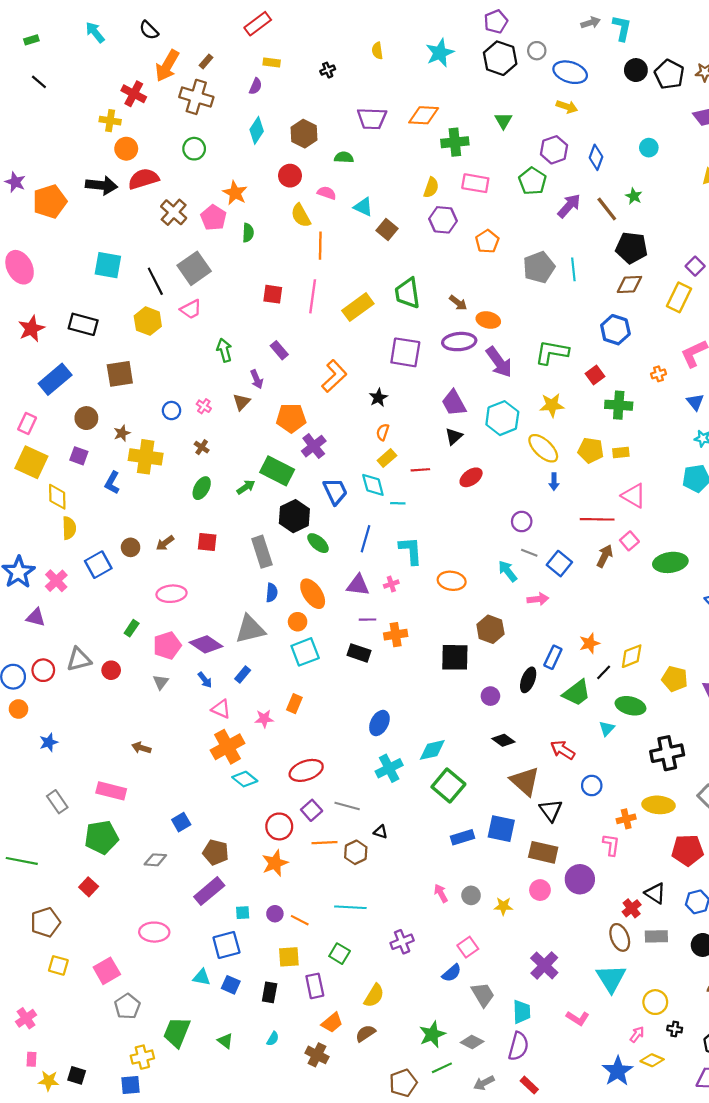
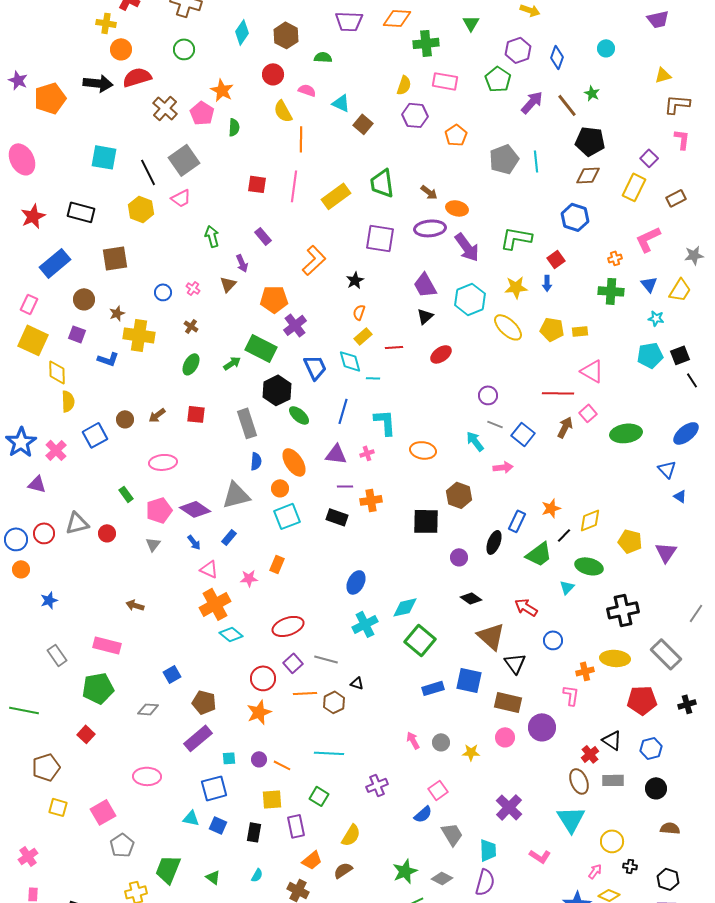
green cross: (619, 405) -> (611, 291), moved
blue arrow: (554, 482) -> (547, 283), moved
blue L-shape: (112, 483) -> (108, 359), turned -100
green rectangle: (132, 628) -> (126, 494), turned -70

